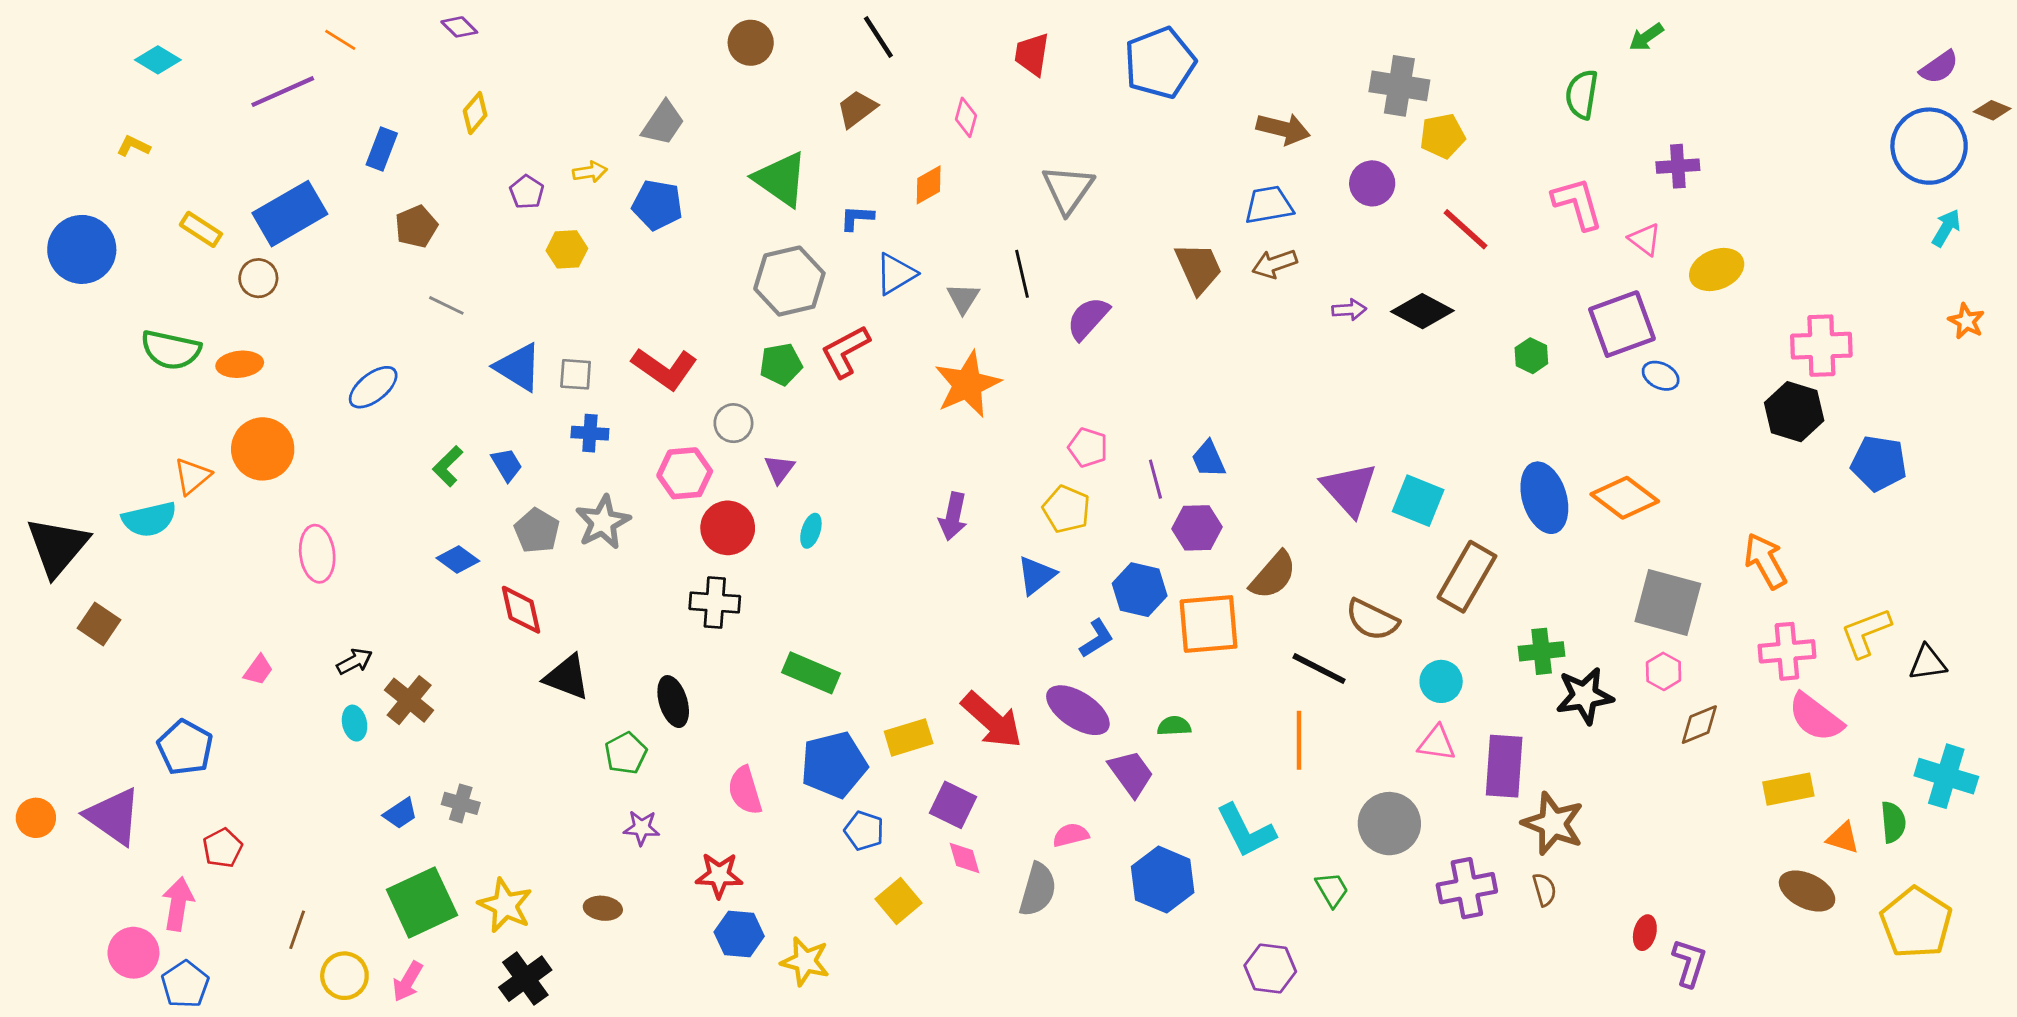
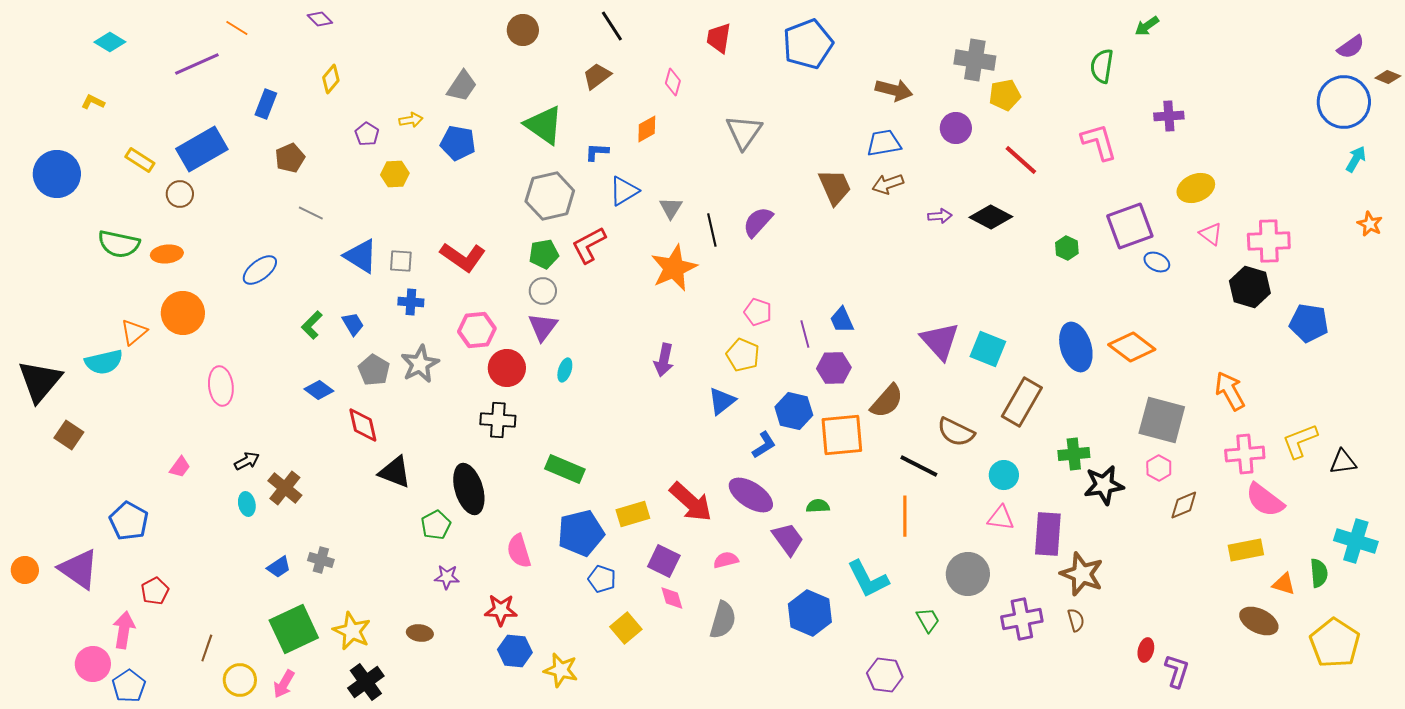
pink triangle: (1645, 239) -> (1211, 234), moved
black line: (1022, 274) -> (712, 230), moved
gray circle: (733, 423) -> (543, 291), moved
purple triangle: (779, 469) -> (543, 327), size x1.4
black ellipse: (673, 702) -> (469, 489), size x1.4
pink semicircle: (1071, 835) -> (726, 560), moved

